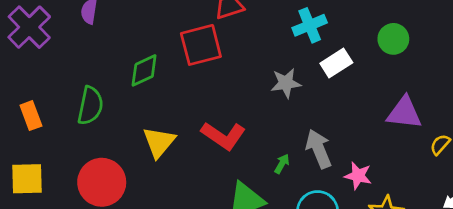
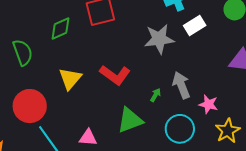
gray star: (286, 83) -> (159, 39), size x1.4
green semicircle: (90, 106) -> (23, 52), turned -32

